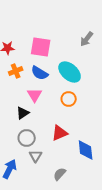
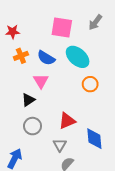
pink square: (41, 47) -> (62, 28), moved
orange circle: (69, 99) -> (90, 84), moved
gray triangle: (36, 156) -> (60, 145), moved

